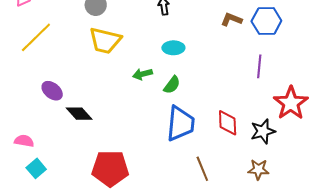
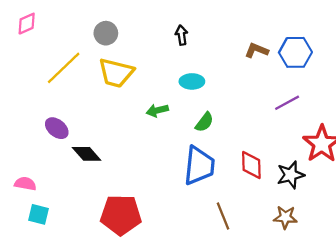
yellow line: (36, 37) -> (64, 68), moved
purple line: (259, 66) -> (287, 103), turned 55
green semicircle: (172, 85) -> (204, 122), moved
cyan square: (36, 168) -> (39, 214), turned -36

